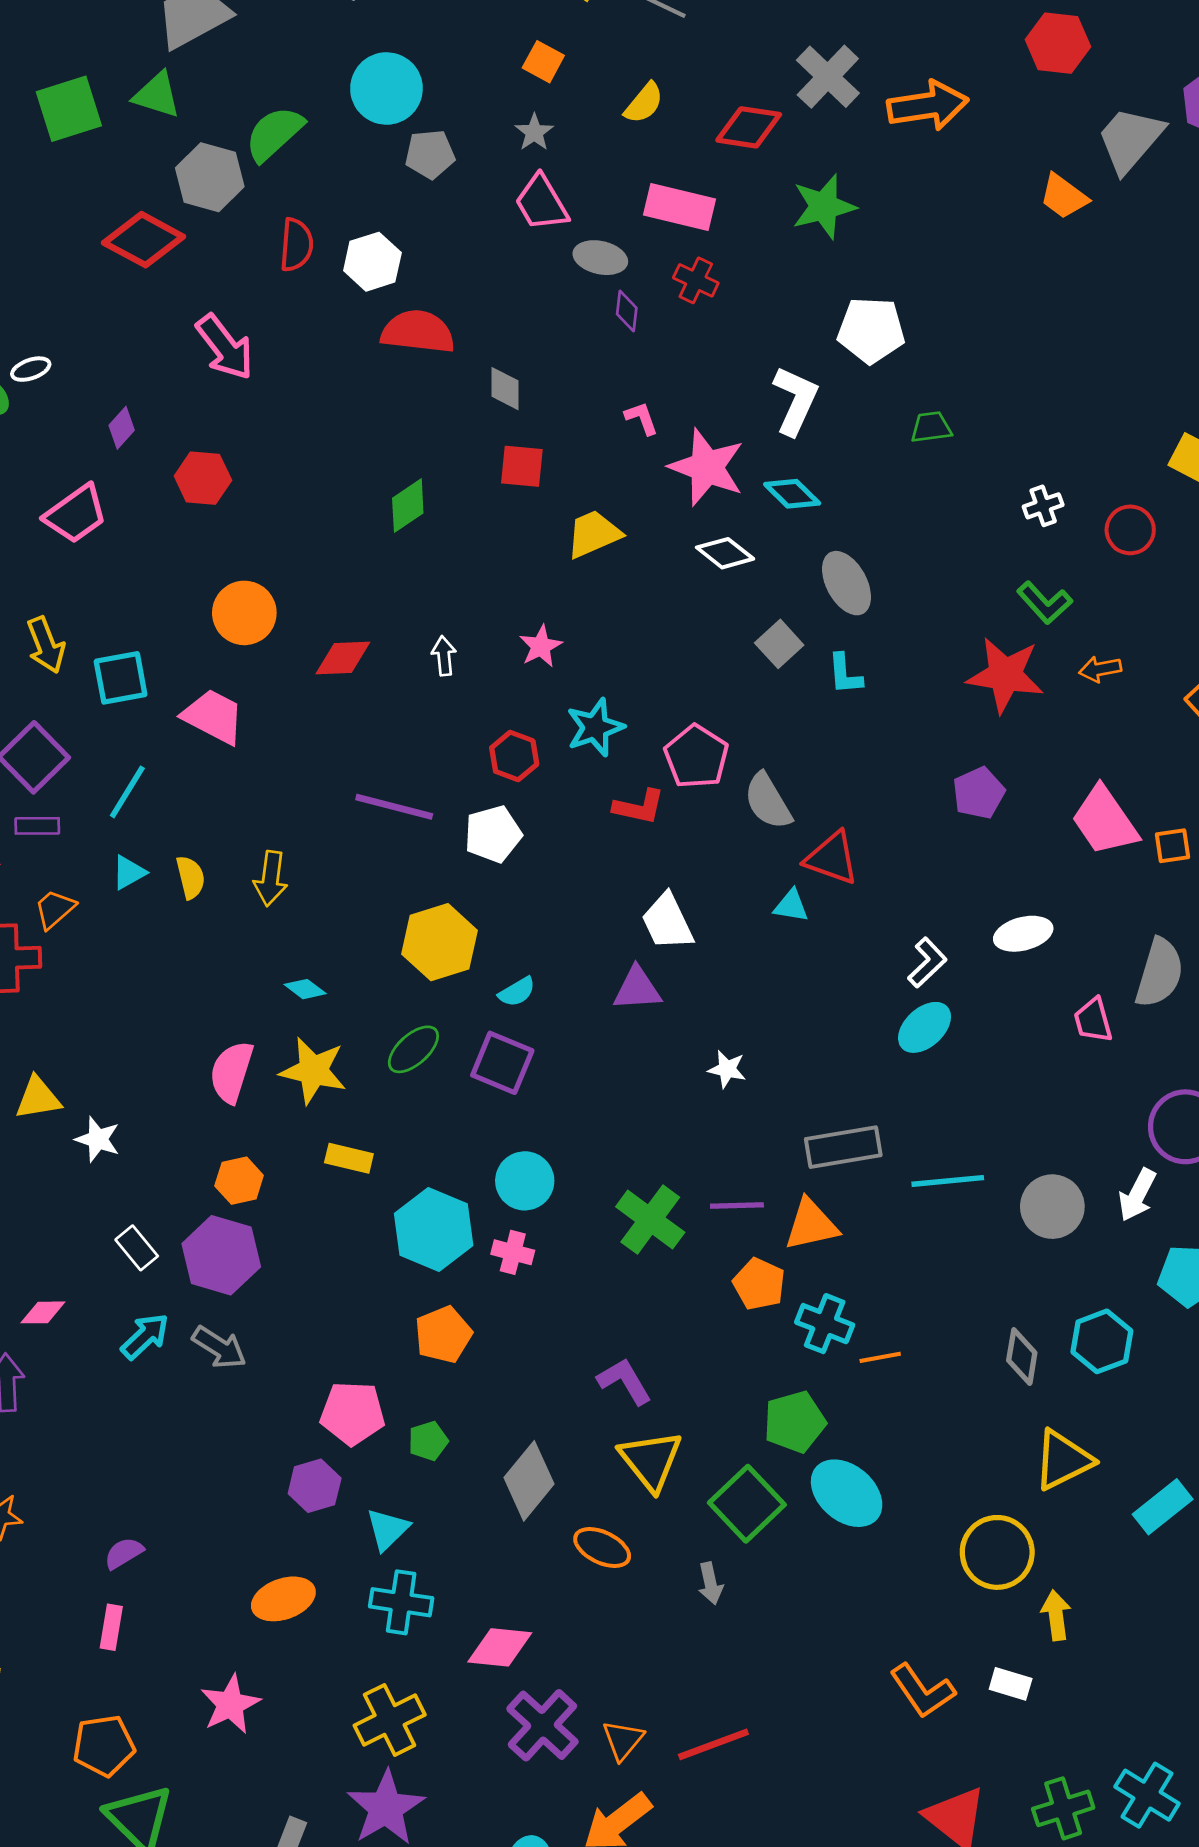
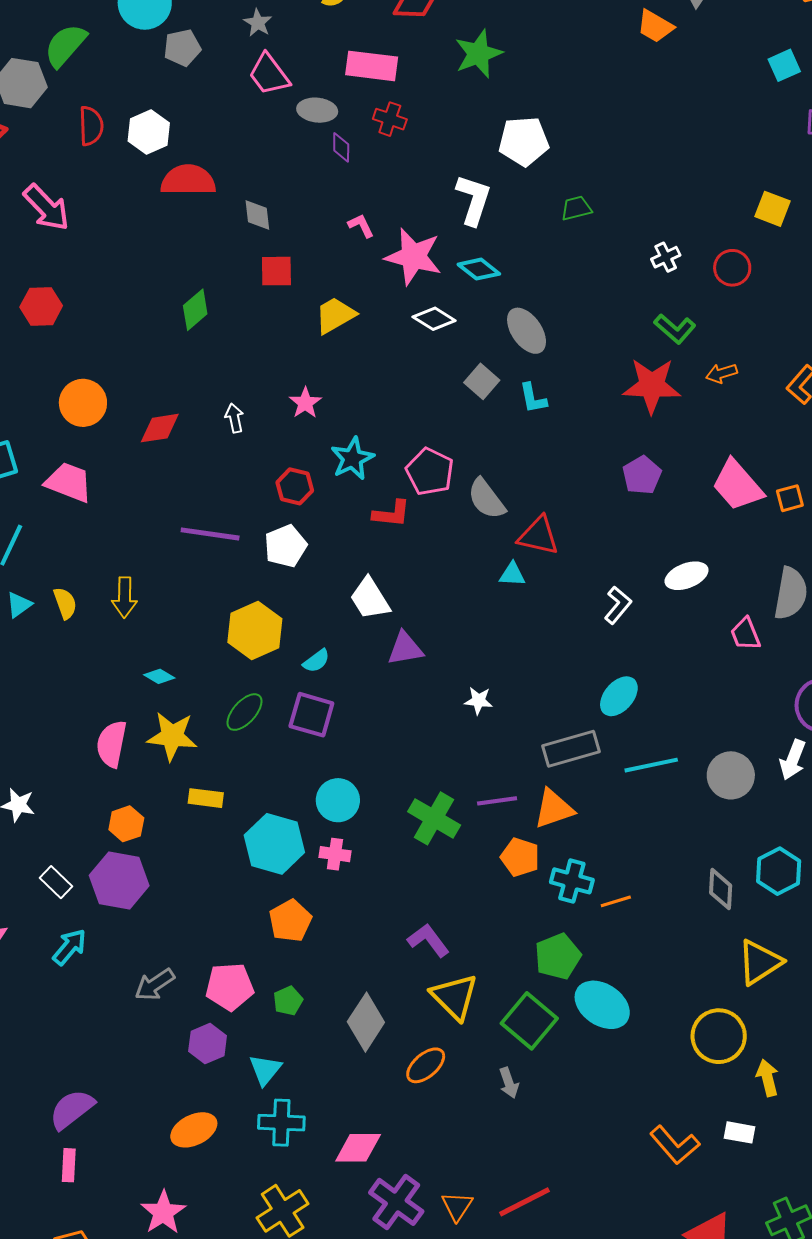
white trapezoid: (667, 922) -> (370, 599), moved
cyan ellipse: (925, 1027) -> (619, 696), moved
gray arrow: (219, 1347) -> (155, 985), moved, turned 120
orange ellipse: (602, 1548) -> (426, 1065), turned -60
purple semicircle: (124, 1553) -> (72, 1109), size x1.6

